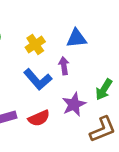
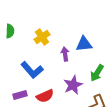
blue triangle: (76, 38) -> (84, 44), moved
blue L-shape: (38, 79) -> (32, 70), moved

